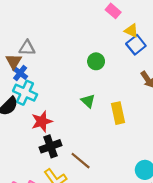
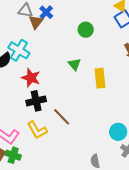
brown triangle: (14, 61) -> (36, 22), moved
blue cross: (20, 73) -> (46, 12), moved
red star: (42, 121) -> (31, 78), turned 30

